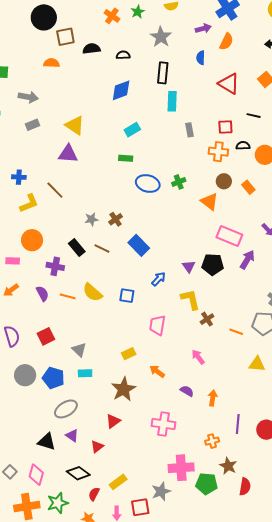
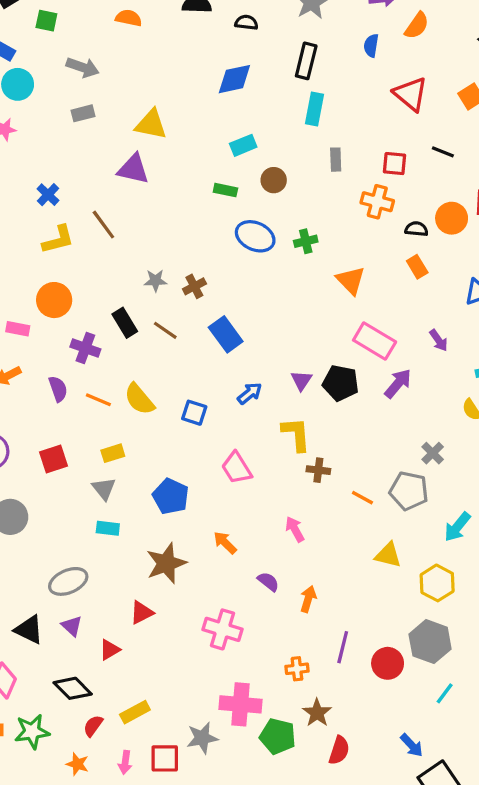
yellow triangle: (75, 125) -> (151, 124), turned -30
black semicircle: (243, 146) -> (416, 229), moved
blue cross: (19, 177) -> (48, 195), turned 32
brown circle: (224, 181) -> (274, 180), moved
brown cross: (207, 319) -> (318, 470), turned 32
pink trapezoid: (157, 325) -> (237, 468), turned -50
yellow rectangle: (129, 354) -> (113, 453), moved
blue pentagon: (53, 378) -> (171, 496), moved

